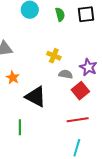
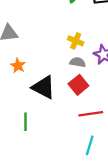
yellow cross: (54, 56) -> (76, 41), moved
red square: (80, 91) -> (78, 85), moved

